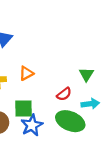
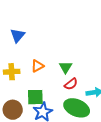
green triangle: (86, 74) -> (65, 67), moved

